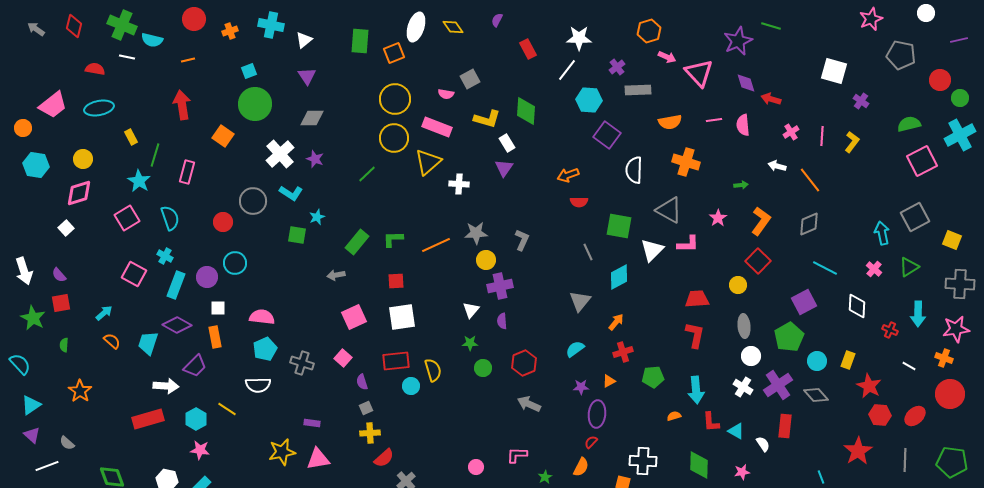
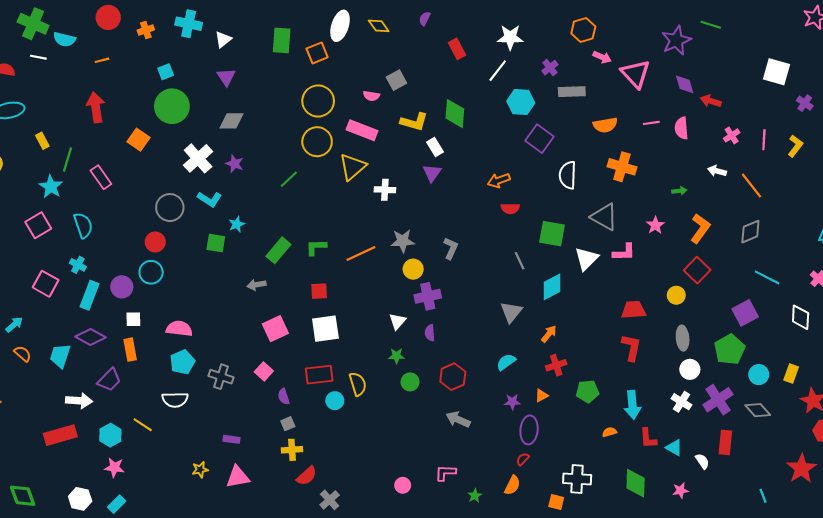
pink rectangle: (187, 172) -> (101, 177), turned -50
red circle: (223, 222) -> (155, 242), moved
yellow star: (282, 452) -> (200, 470), size x0.6

